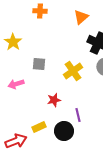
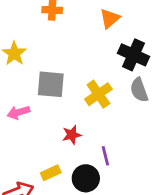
gray square: (39, 64) -> (51, 84), size x1.5

